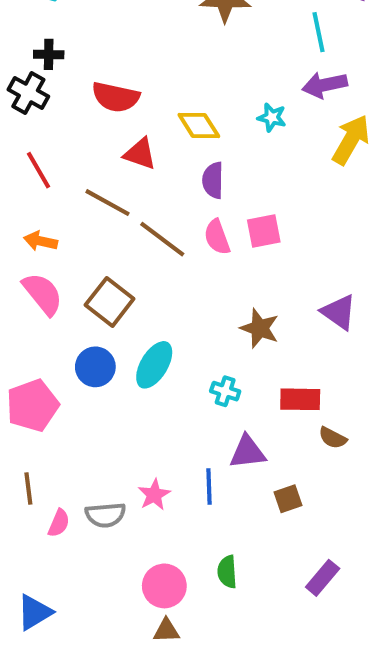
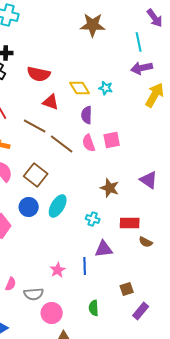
cyan star: (272, 117) -> (106, 88), moved
brown square: (288, 499) -> (127, 289), moved
gray semicircle: (105, 515) -> (34, 294), moved
pink circle: (164, 586) -> (52, 313), moved

